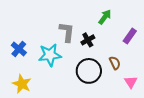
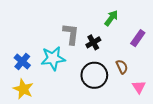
blue cross: (19, 49) -> (22, 61), moved

